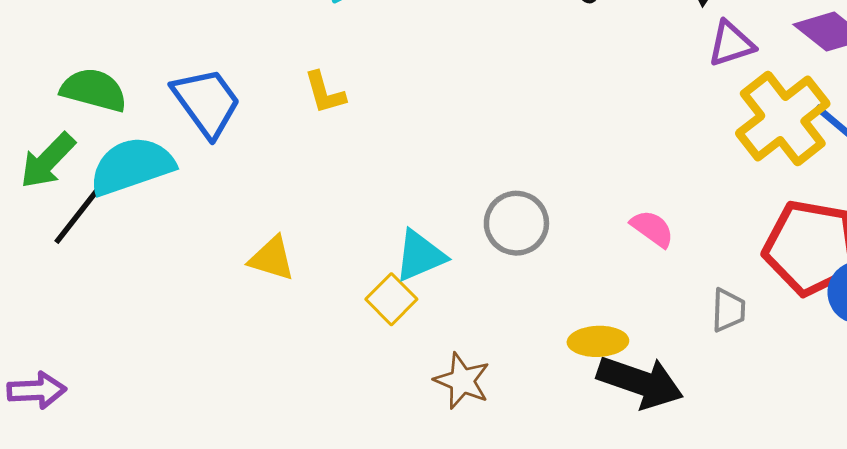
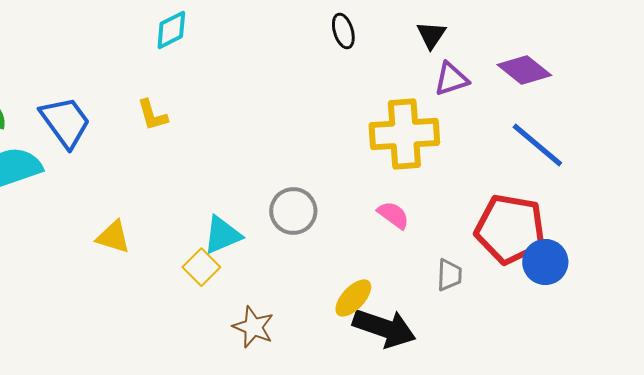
yellow cross: (783, 118) -> (404, 134), moved, turned 34
yellow ellipse: (598, 341) -> (353, 298), turned -45

